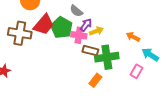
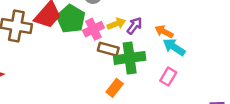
purple arrow: (86, 25) -> (134, 26), moved
pink cross: (79, 35) -> (93, 29), turned -35
cyan arrow: (150, 55) -> (174, 47), moved

